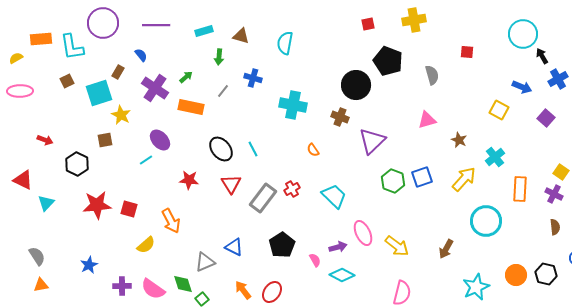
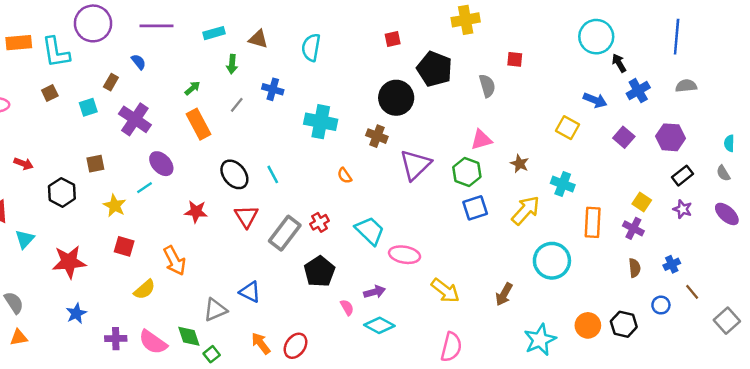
red square: (368, 24) -> (393, 39), moved
red square: (467, 52) -> (515, 59), moved
purple cross: (155, 88) -> (135, 119), moved
cyan square: (99, 93) -> (88, 107), size x0.6
orange rectangle: (191, 107) -> (198, 124), turned 50
yellow star: (121, 115) -> (115, 206), moved
cyan cross: (495, 157) -> (563, 184), turned -30
green hexagon: (393, 181) -> (467, 172), moved
red star: (97, 205) -> (69, 262), moved
pink ellipse: (363, 233) -> (405, 255), moved, turned -55
black pentagon: (282, 245) -> (319, 271), moved

